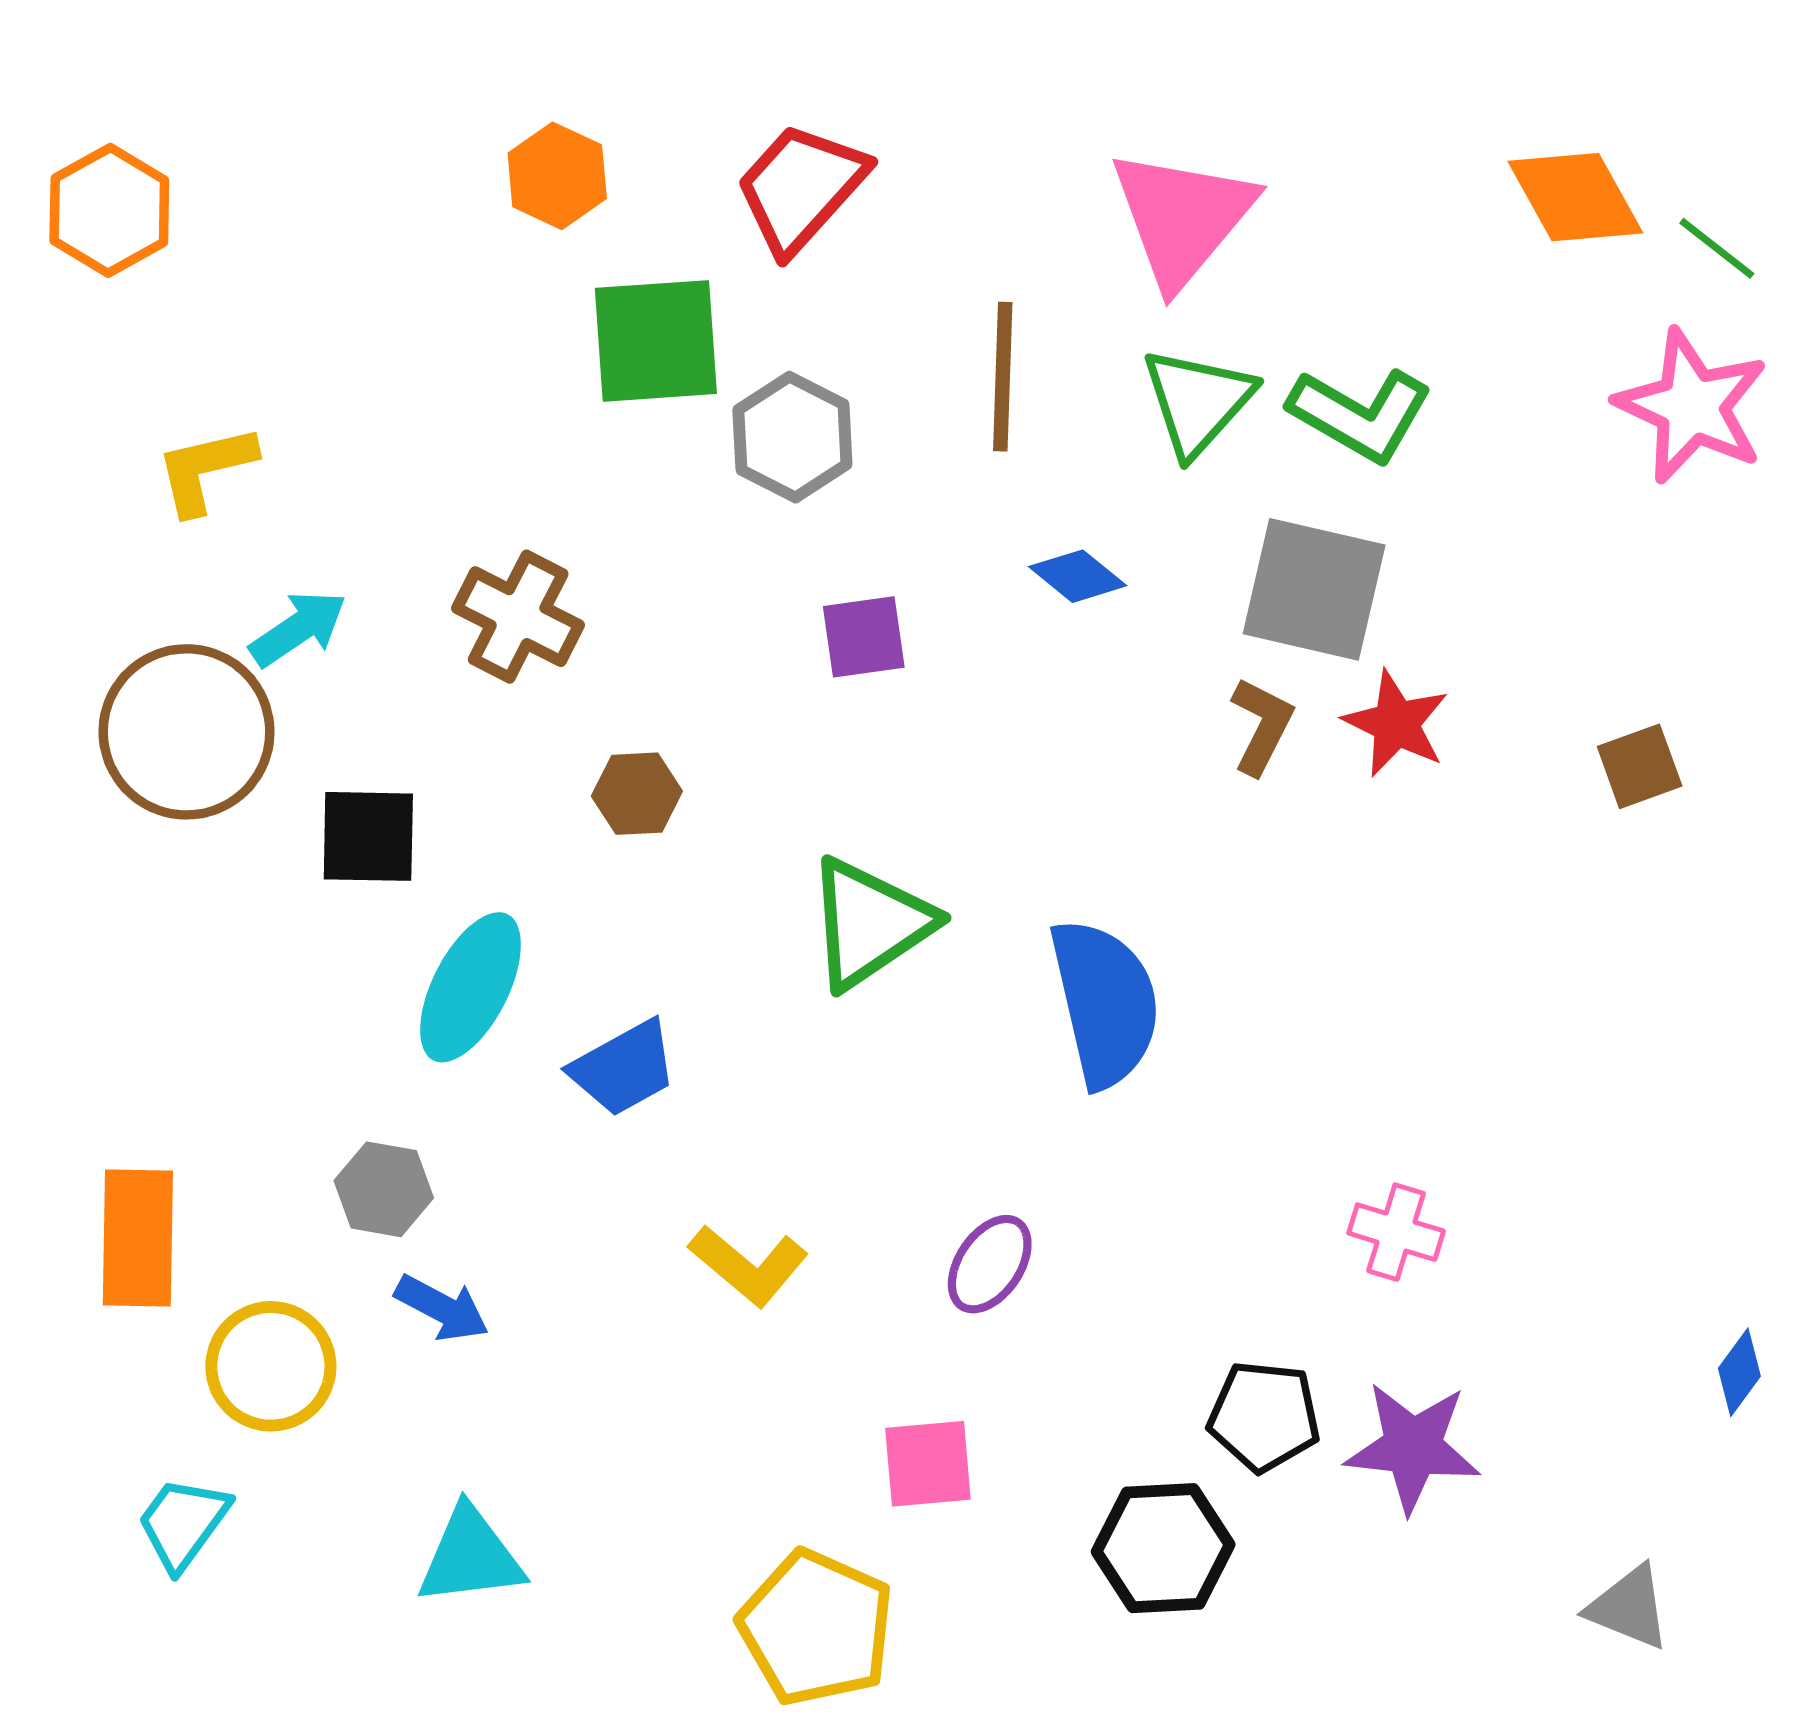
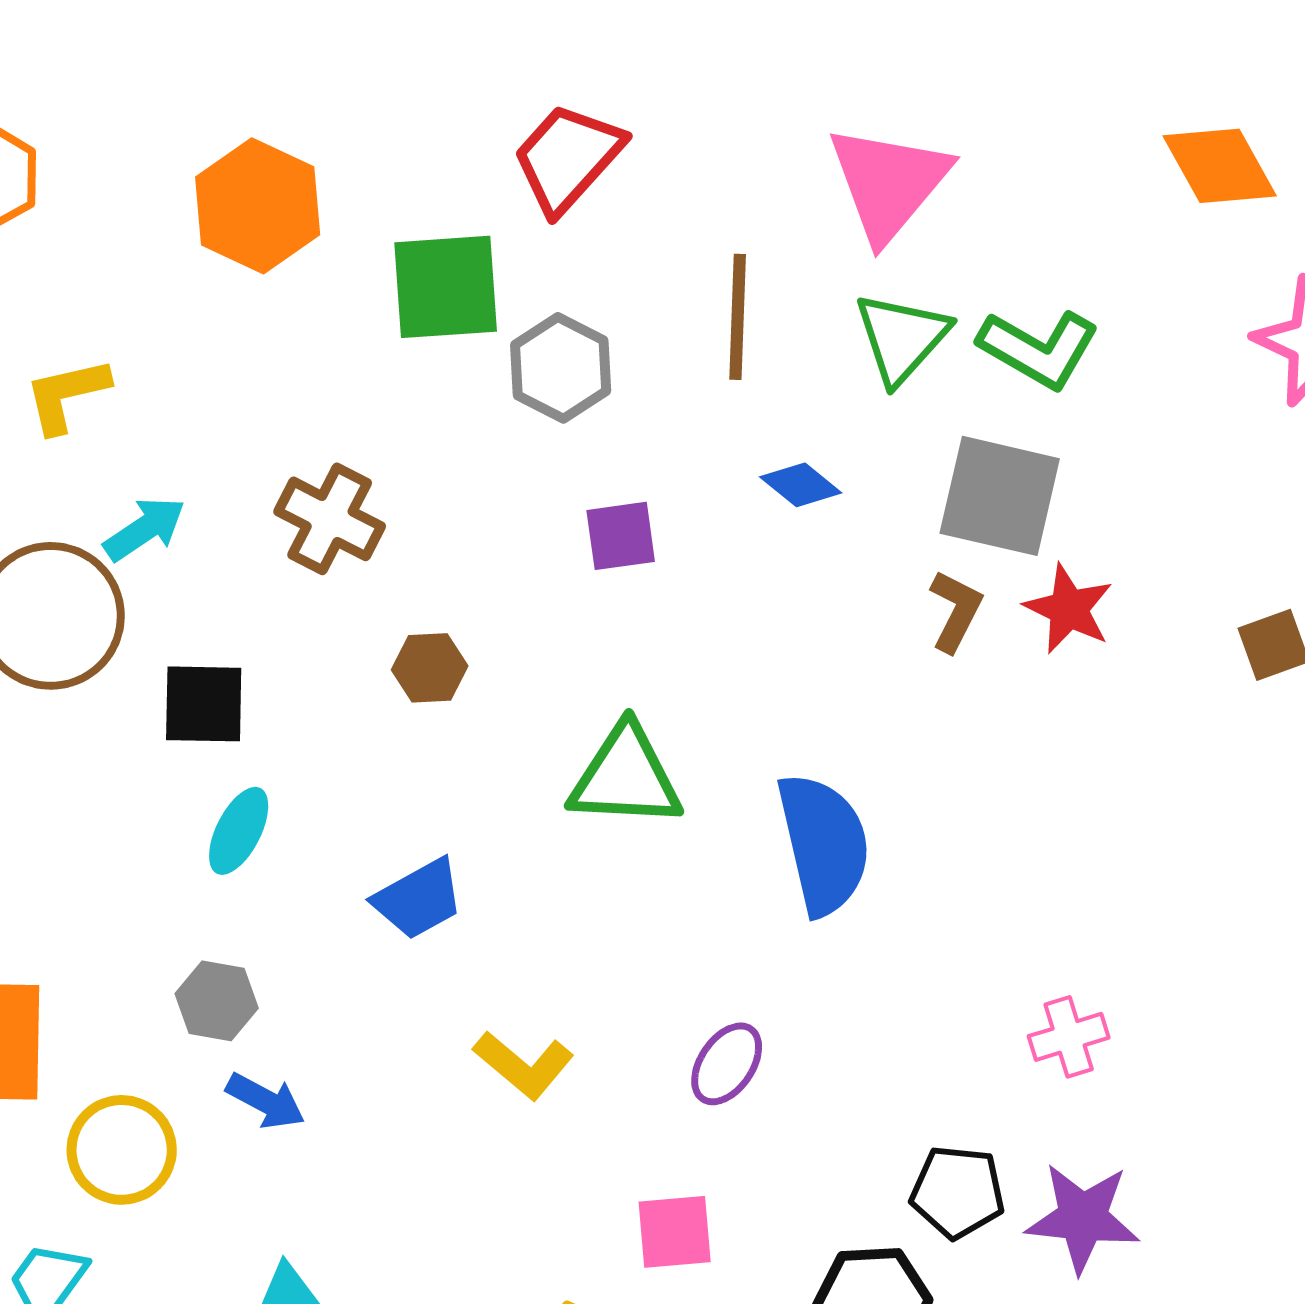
orange hexagon: (557, 176) -> (258, 206), moved, size x1.5
green triangle: (870, 923) -> (626, 777), turned 37
cyan ellipse: (470, 987) -> (239, 831), moved, size x0.7
pink cross: (1396, 1232) -> (1069, 1037), turned -34

